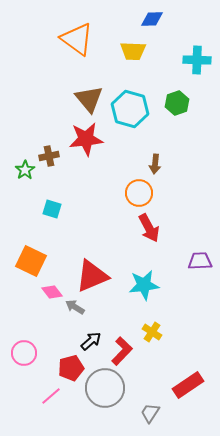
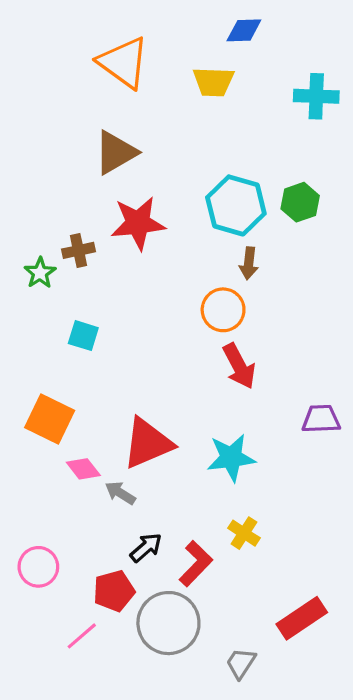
brown triangle: (89, 99) -> (115, 152), moved, turned 40
green hexagon: (177, 103) -> (300, 202), moved
cyan hexagon: (130, 109) -> (236, 205), moved

